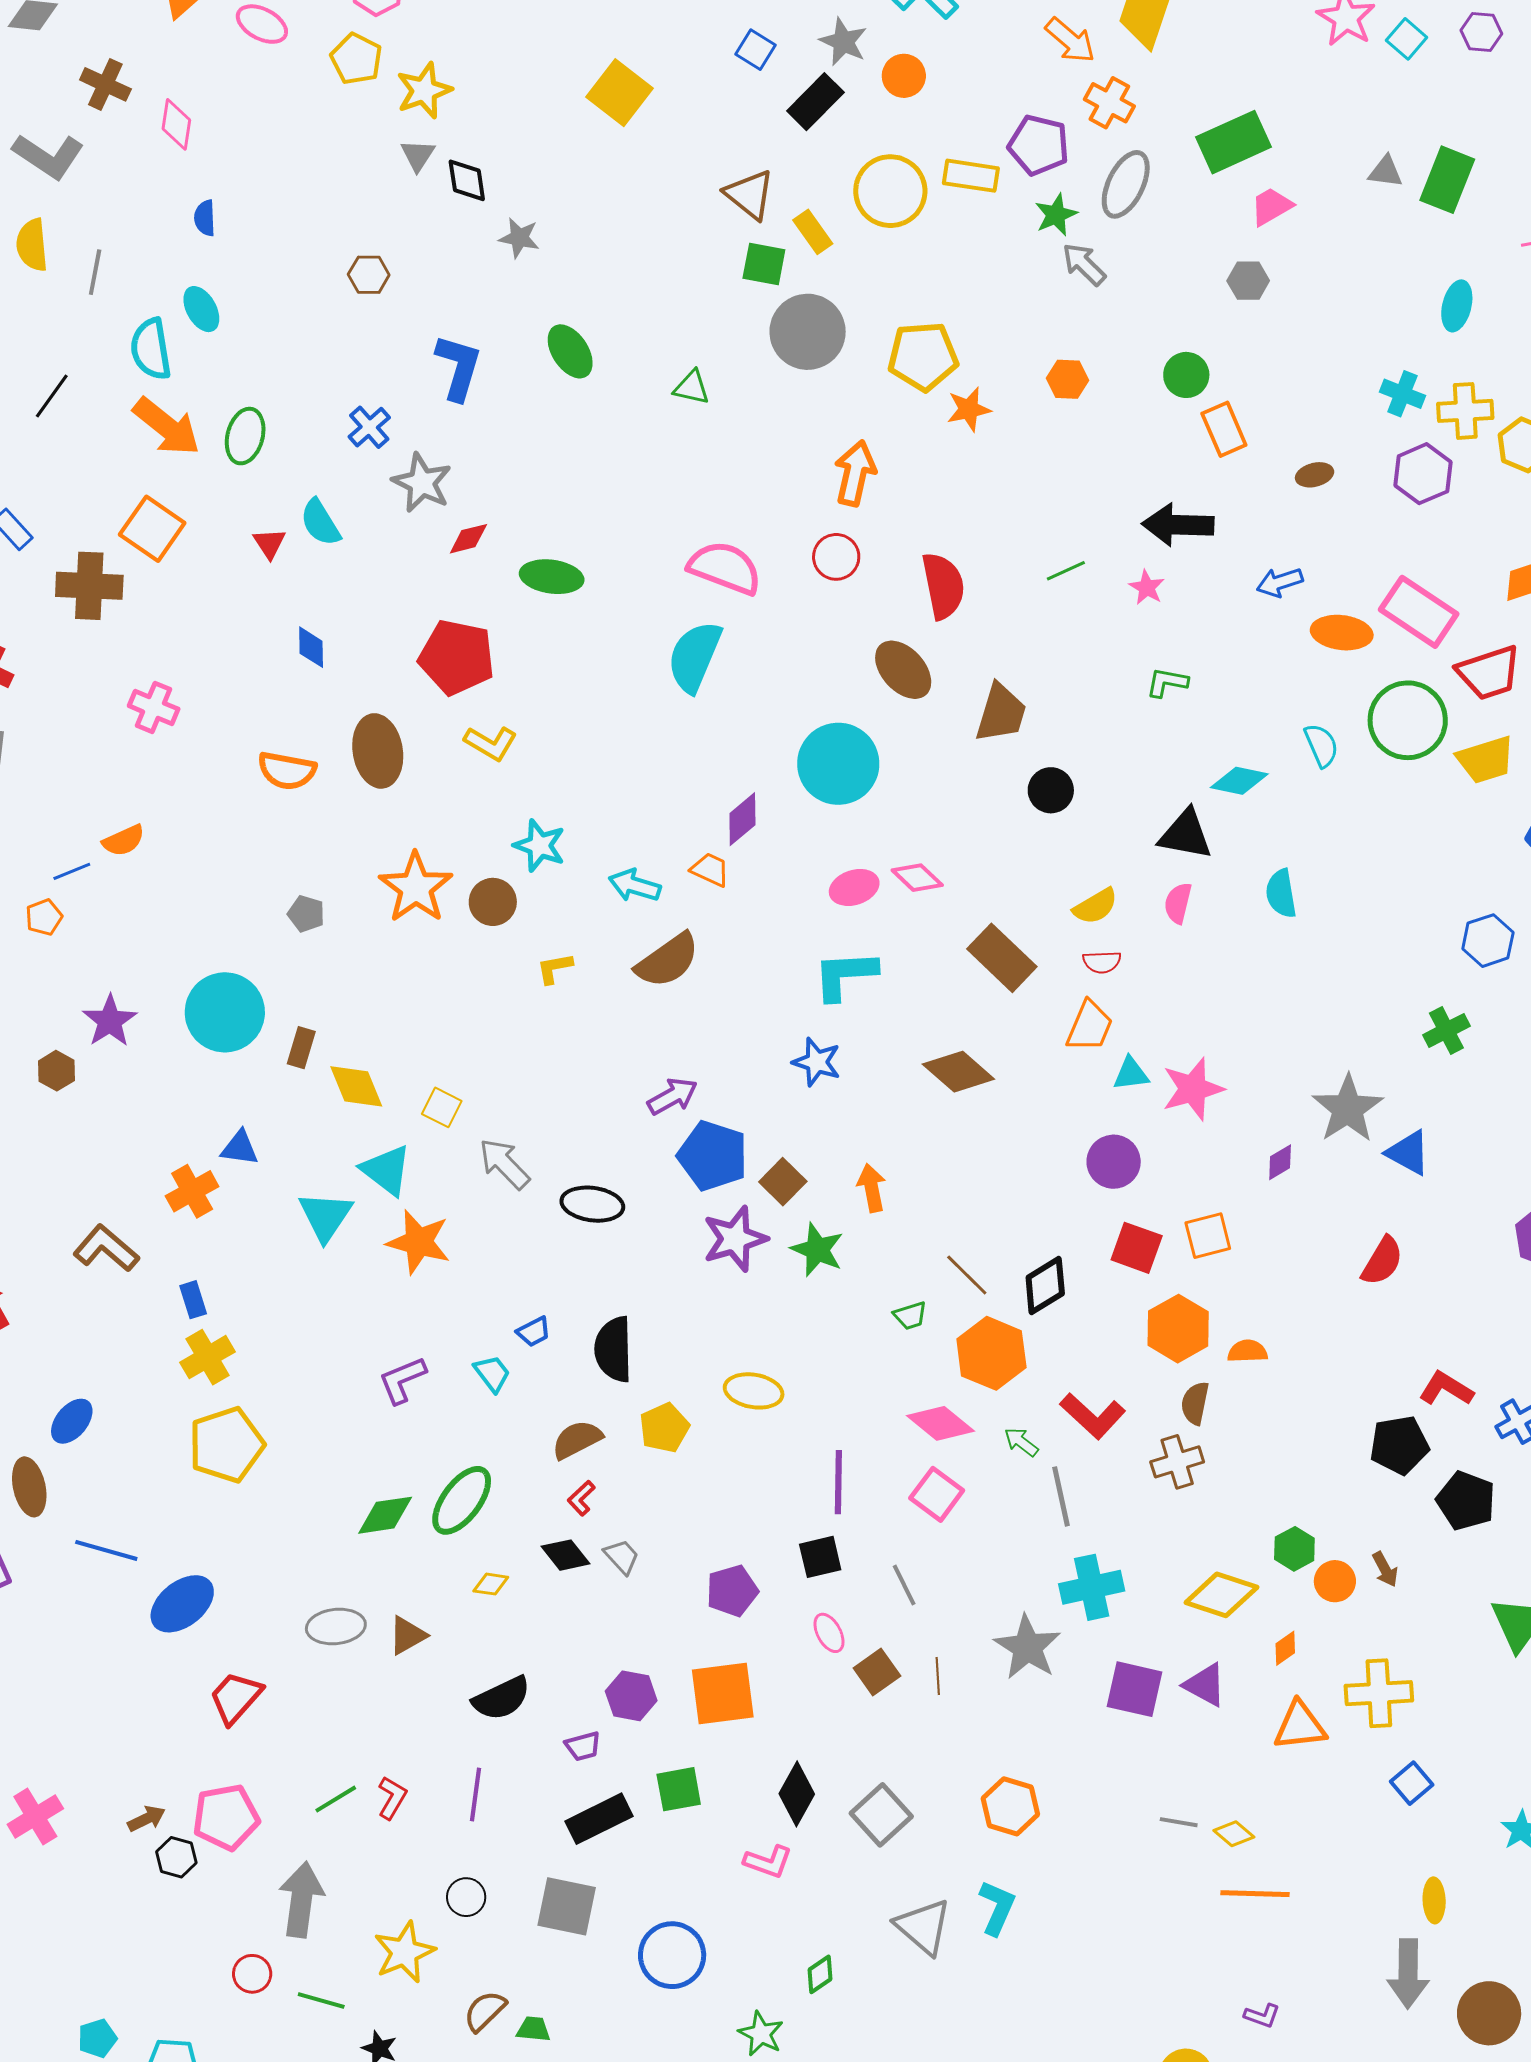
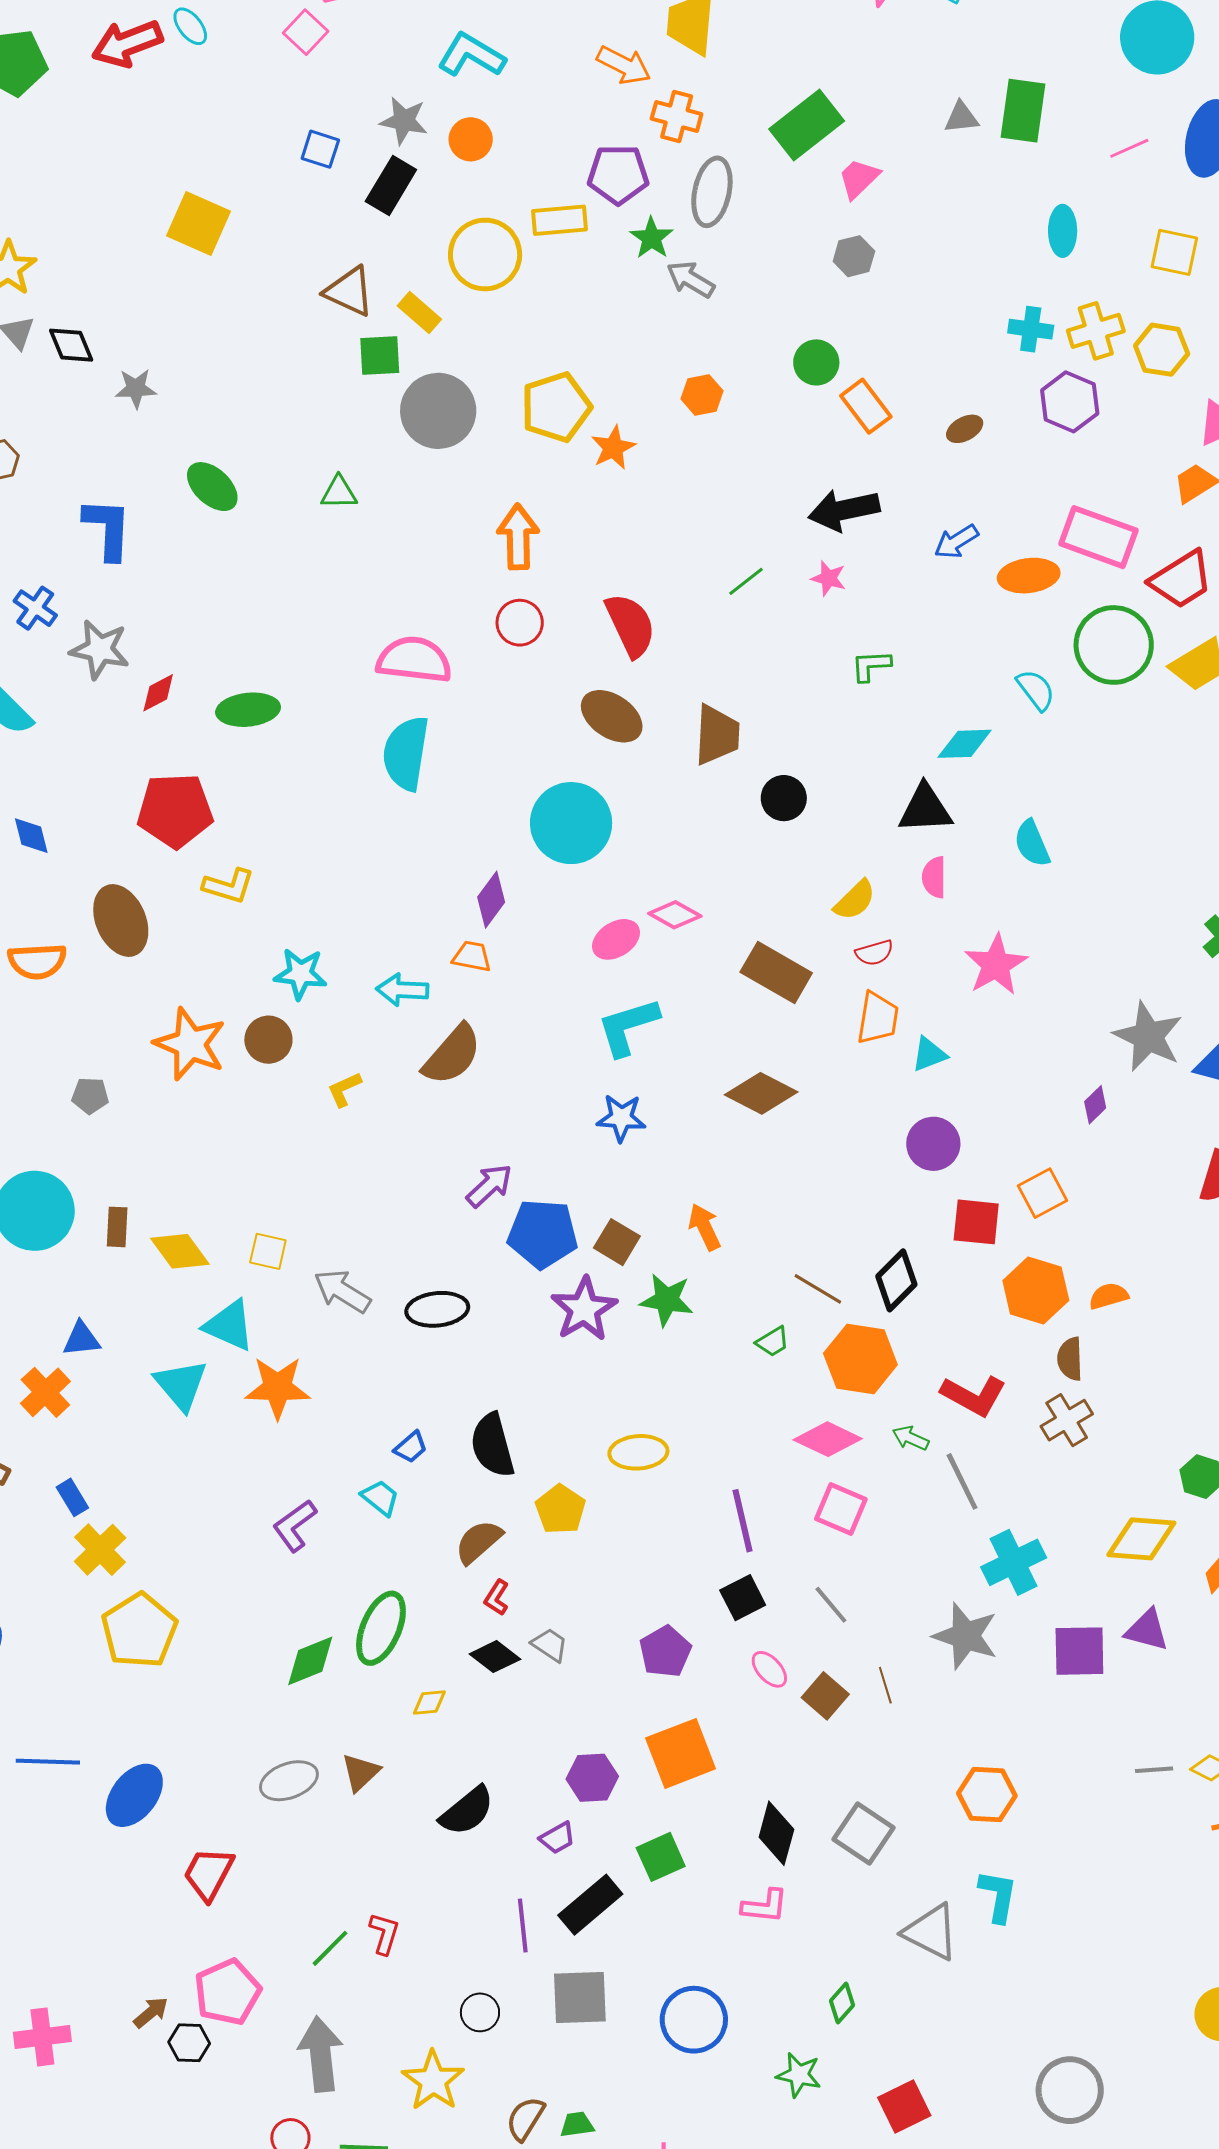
pink star: (1193, 1089) -> (996, 965), moved
purple line: (476, 1795) -> (523, 1926), moved
pink cross: (35, 1817) -> (42, 2037), turned 38

